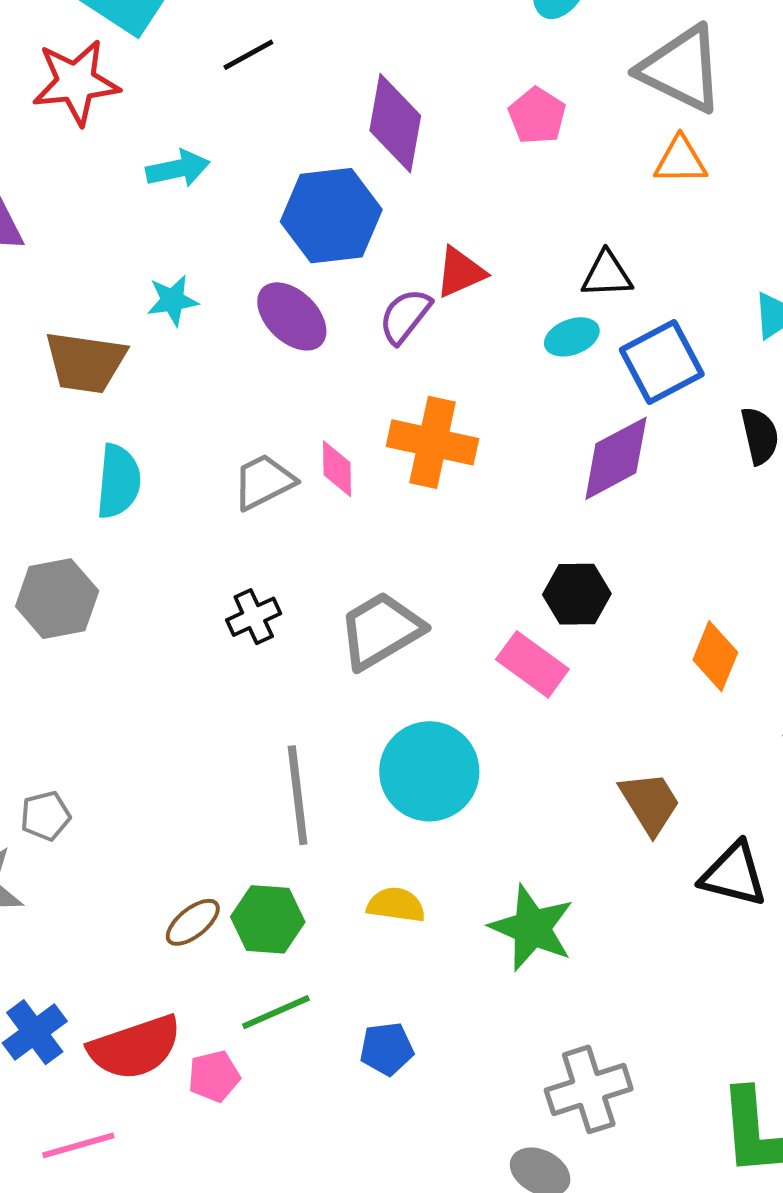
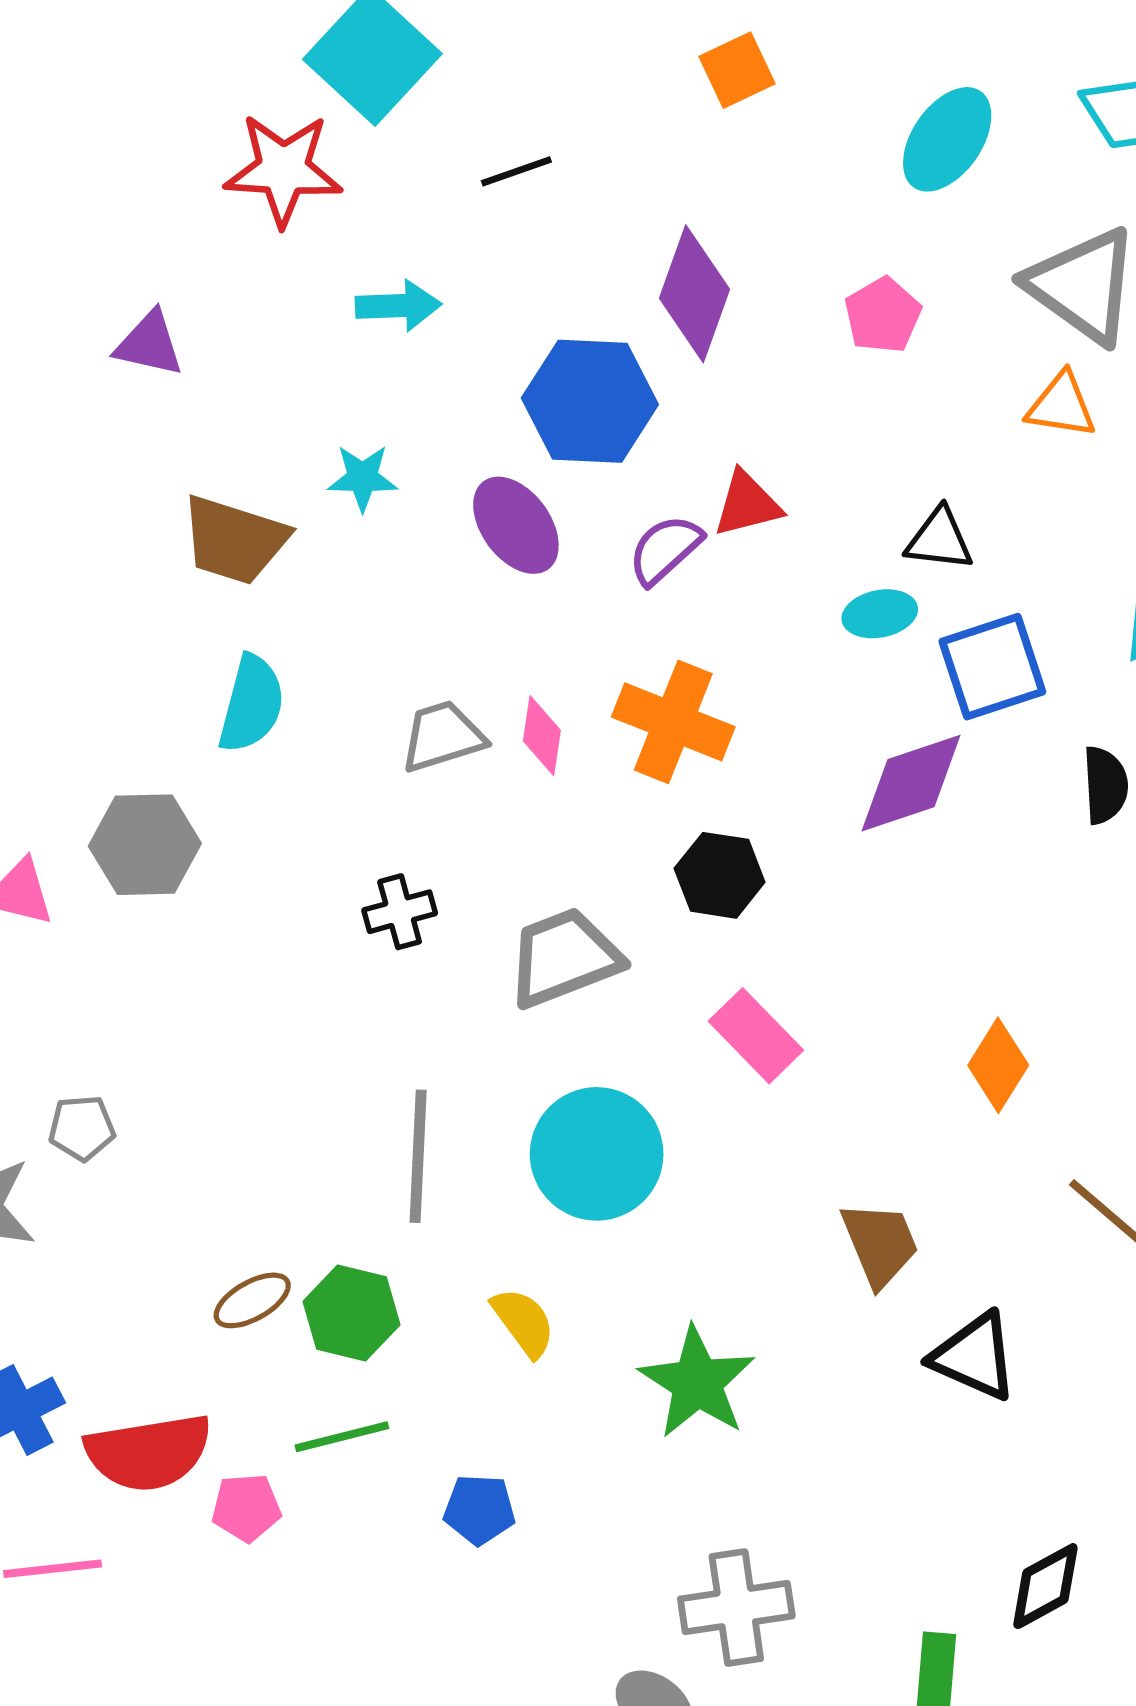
black hexagon: (577, 594) -> (720, 875), moved
yellow semicircle: (396, 905) -> (524, 1322), turned 36

